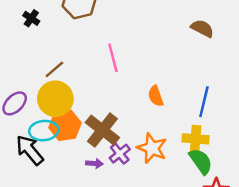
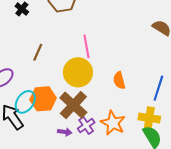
brown line: (54, 69) -> (38, 52), turned -30
yellow circle: (55, 99) -> (78, 72), moved
cyan ellipse: (44, 131) -> (25, 102), turned -55

